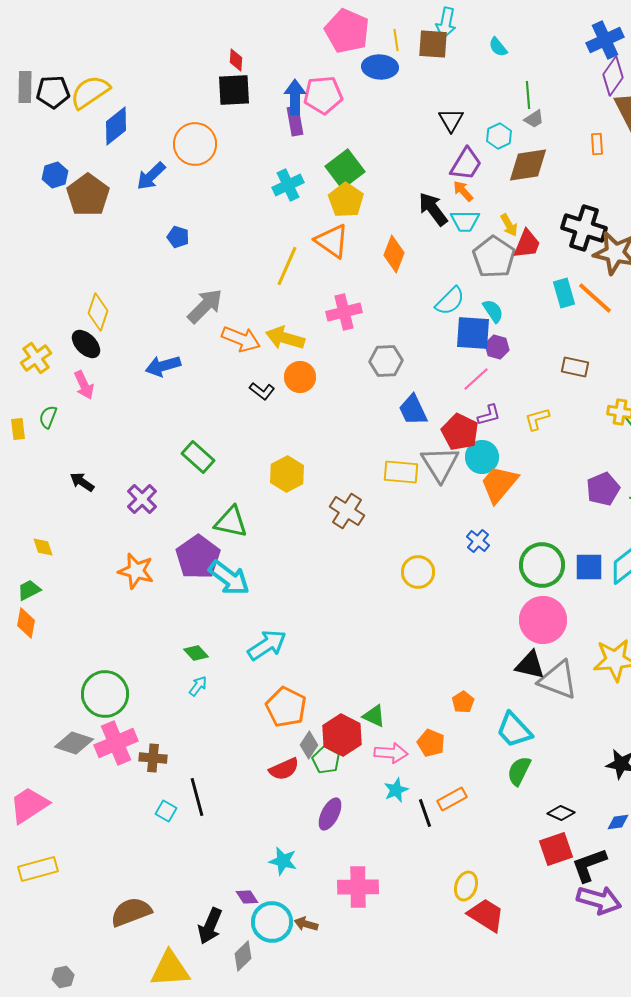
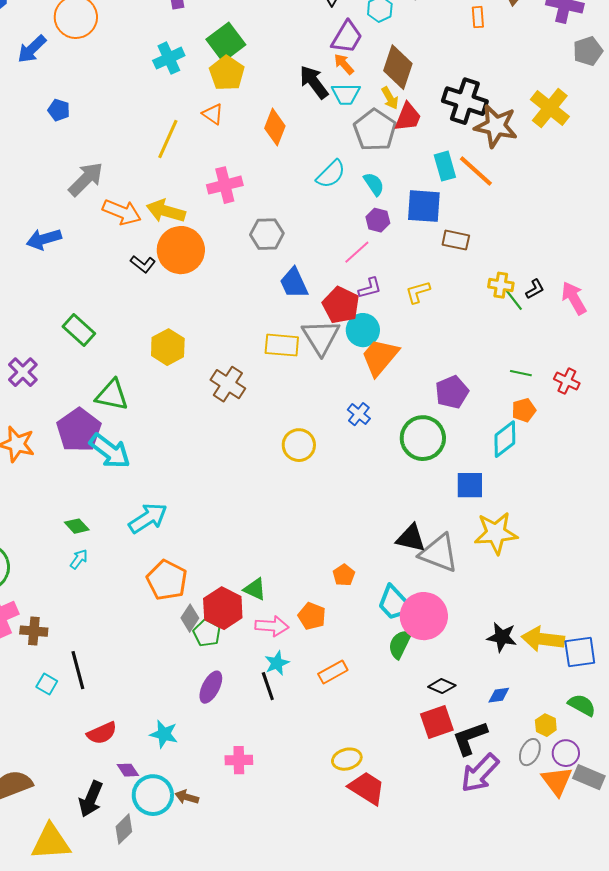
brown diamond: (528, 165) -> (398, 67), moved, turned -63
orange triangle: (332, 241) -> (213, 114), size x0.6
blue square: (473, 333) -> (424, 206), moved
orange circle: (300, 377) -> (181, 250), size x1.5
purple pentagon: (603, 489) -> (452, 392), moved
blue square: (589, 567) -> (470, 485), moved
pink circle: (543, 620) -> (424, 616), moved
red semicircle: (284, 769) -> (102, 733), moved
black line: (425, 813) -> (268, 686), moved
yellow ellipse: (466, 886) -> (347, 759), turned 56
pink cross: (358, 887) -> (239, 760), size x0.7
purple arrow: (599, 900) -> (480, 773), turned 117

